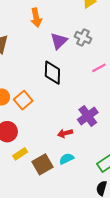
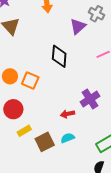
gray cross: (83, 37) -> (96, 14), moved
purple triangle: (59, 41) -> (78, 26), moved
orange square: (23, 100) -> (30, 80), turned -30

